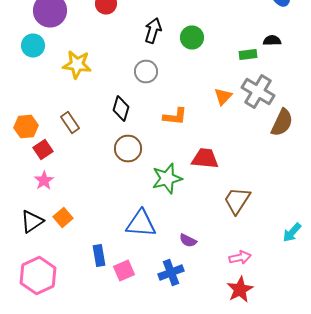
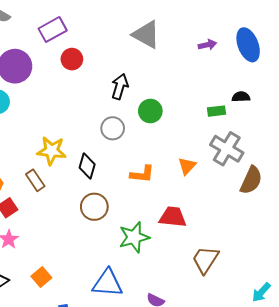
green circle: (192, 38) -> (150, 111), moved
yellow star: (77, 64) -> (52, 151), moved
orange triangle: (223, 96) -> (187, 166), moved
orange square: (63, 218) -> (41, 277), moved

